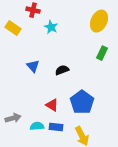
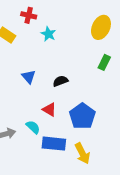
red triangle: (52, 105) -> (49, 110), moved
cyan semicircle: (37, 126) -> (33, 127), moved, turned 48
blue rectangle: (56, 127) -> (54, 144), size x1.5

